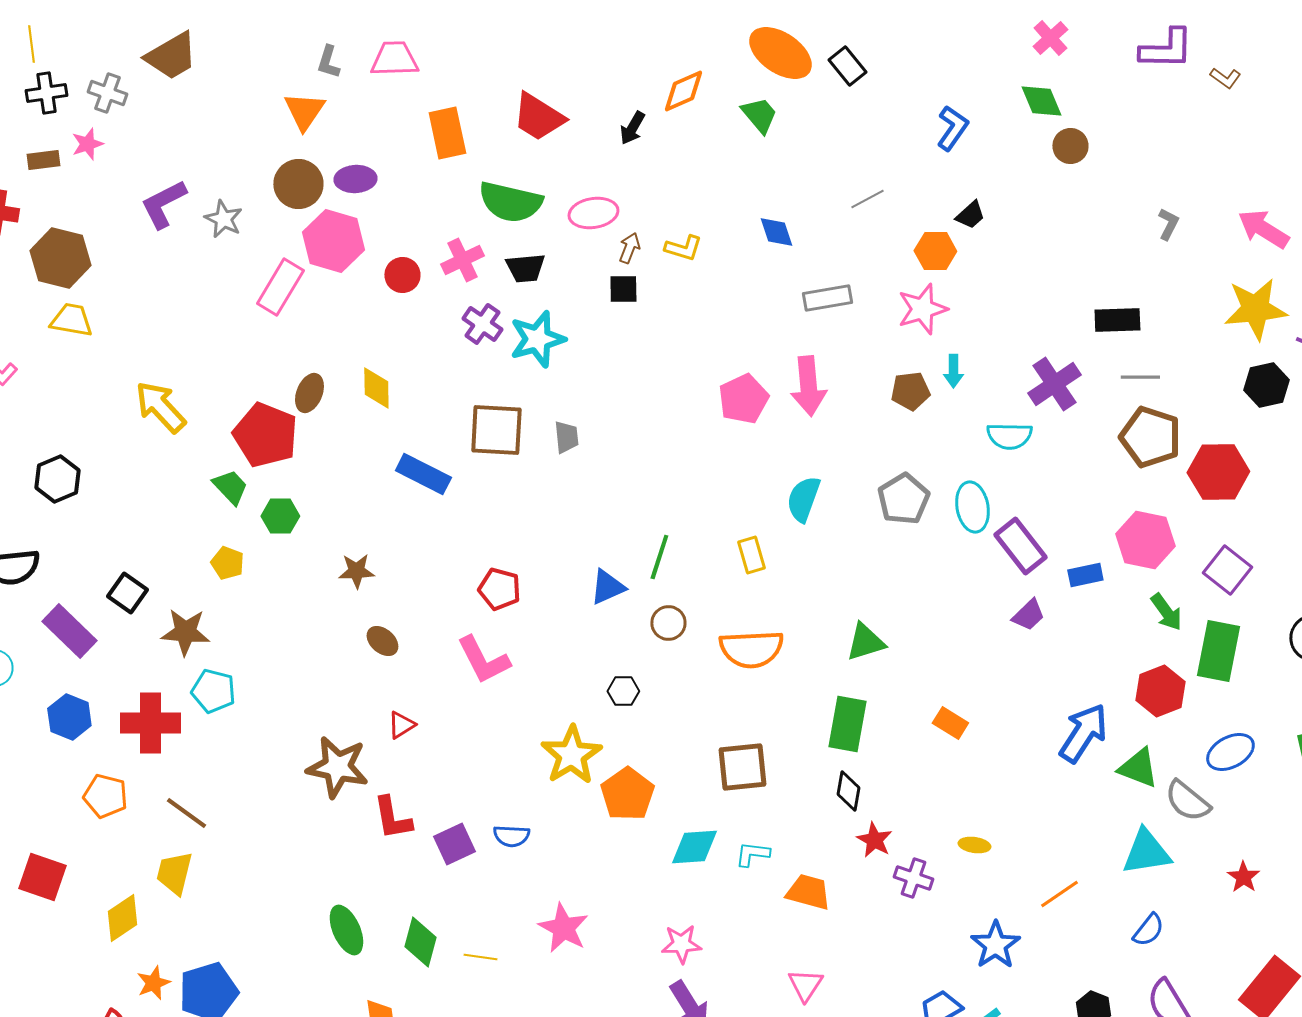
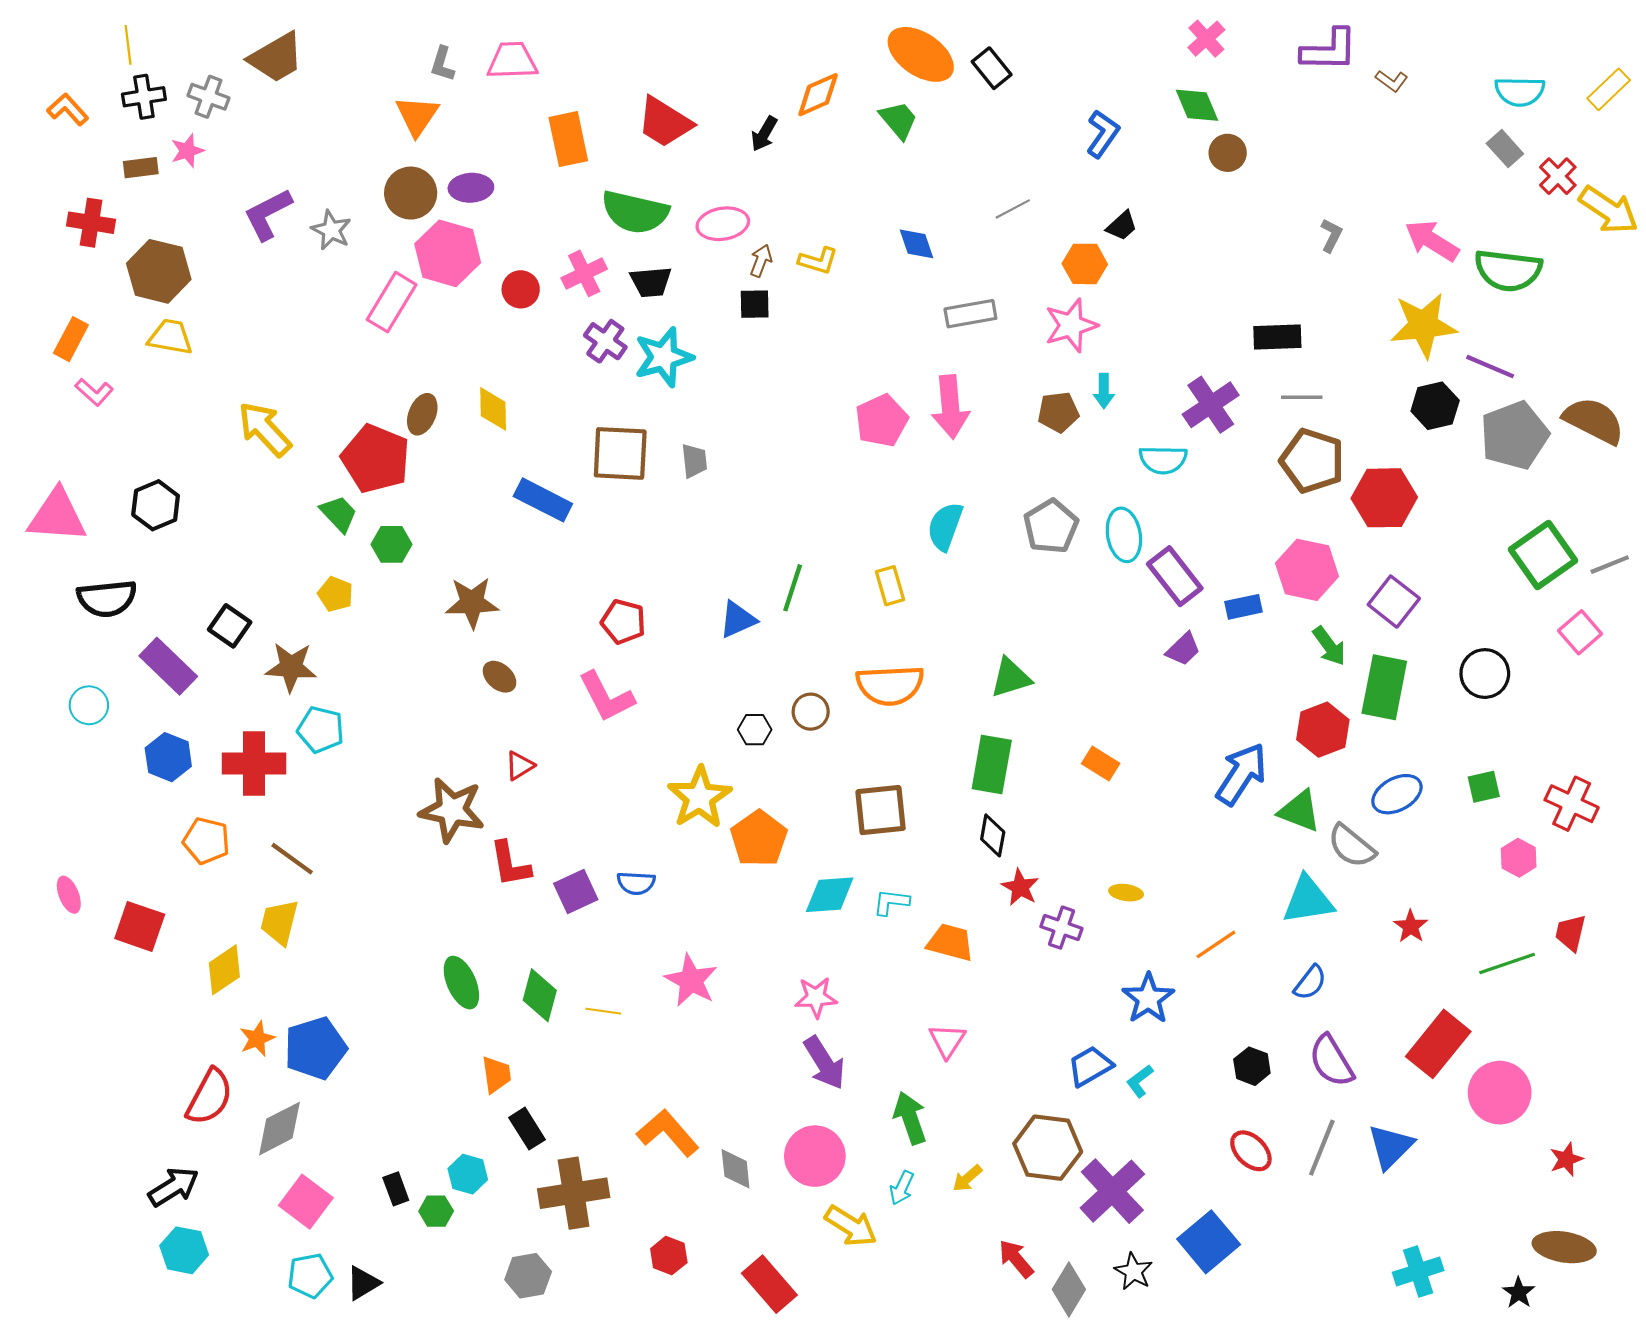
brown star: (356, 571) -> (472, 603), size x1.4
brown circle: (668, 623) -> (811, 712), moved

